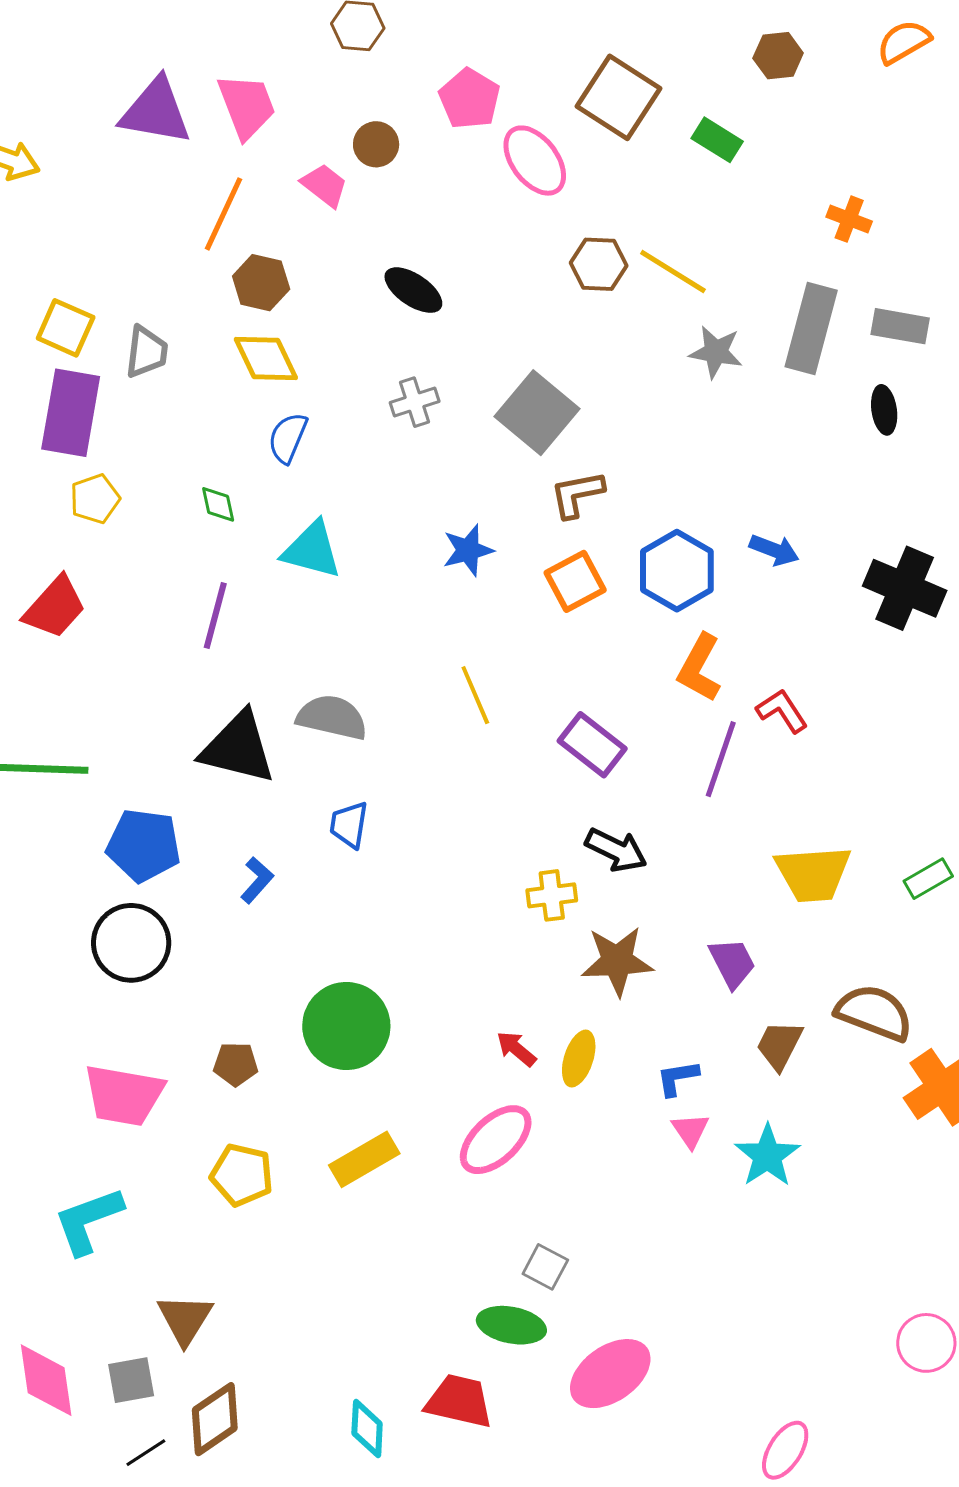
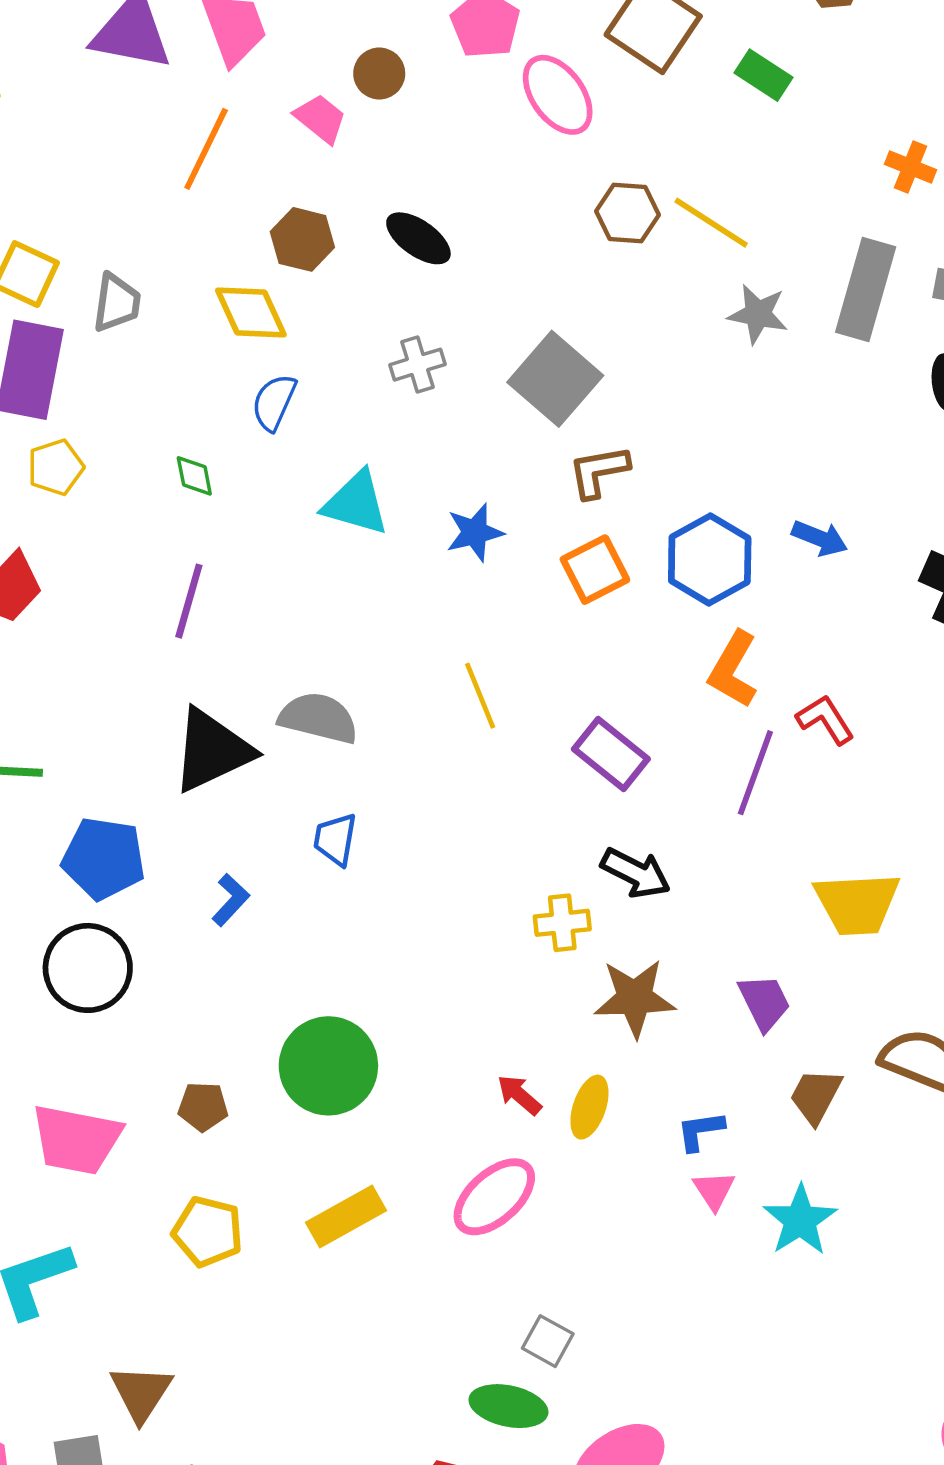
brown hexagon: (261, 283) -> (302, 239), moved
cyan triangle: (312, 550) -> (356, 503), moved
black triangle: (238, 748) -> (212, 750), turned -40

